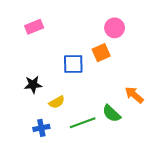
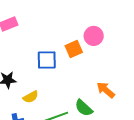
pink circle: (115, 28) -> (94, 36), moved

